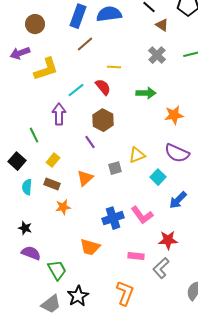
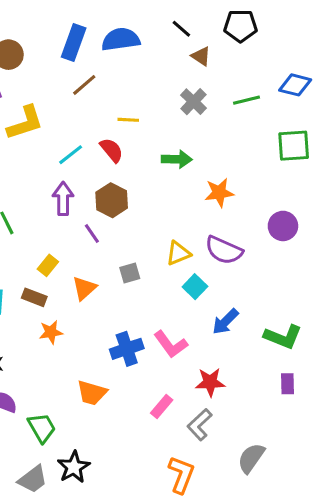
purple arrow: (59, 114) -> (63, 199), moved
yellow triangle: (137, 155) -> (178, 253), moved
yellow rectangle: (53, 160) -> (48, 265), moved
pink rectangle: (136, 256) -> (162, 406), turned -56
orange L-shape: (125, 293) -> (181, 475), moved

